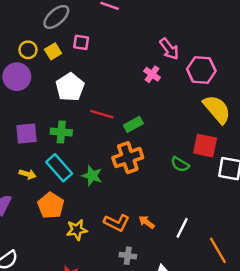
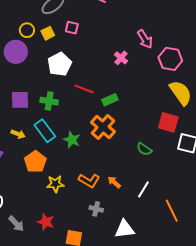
pink cross: (152, 74) -> (121, 58), moved
orange cross: (128, 158) -> (103, 127), turned -35
green semicircle: (180, 164) -> (144, 149), moved

